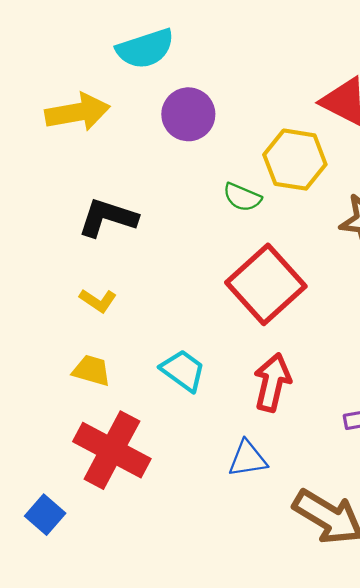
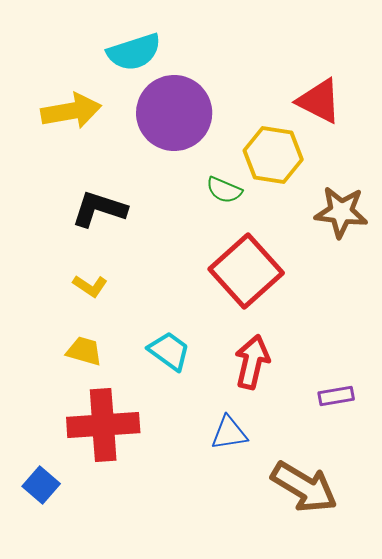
purple circle: (188, 114) -> (174, 113), size x1.5
red cross: (112, 450) -> (103, 425), turned -32

